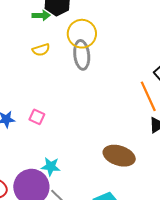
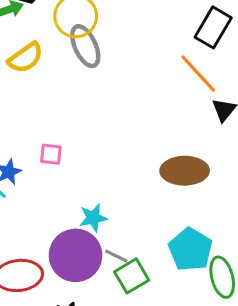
yellow semicircle: (41, 50) -> (26, 58), size x1.4

